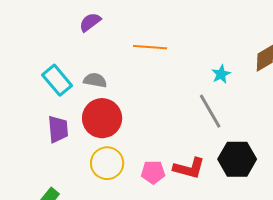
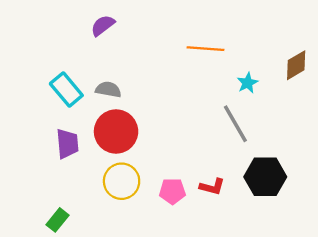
orange line: (150, 47) -> (206, 49), moved
red L-shape: (189, 168) -> (212, 187), size x0.7

